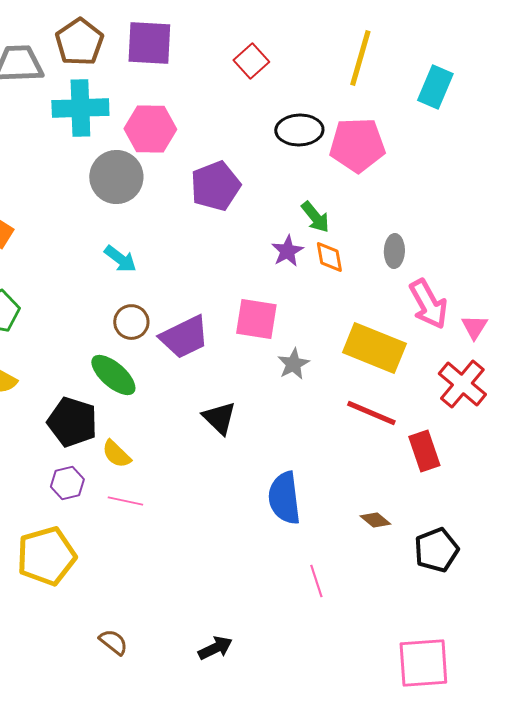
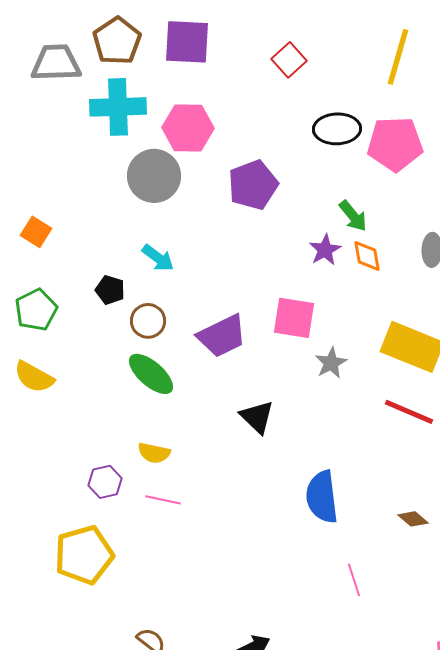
brown circle: (131, 322) -> (148, 321), moved
black pentagon: (72, 422) -> (110, 290), moved, size x0.6
yellow semicircle: (116, 454) -> (154, 453), turned -32

